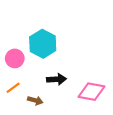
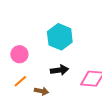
cyan hexagon: (43, 44) -> (60, 37), moved

